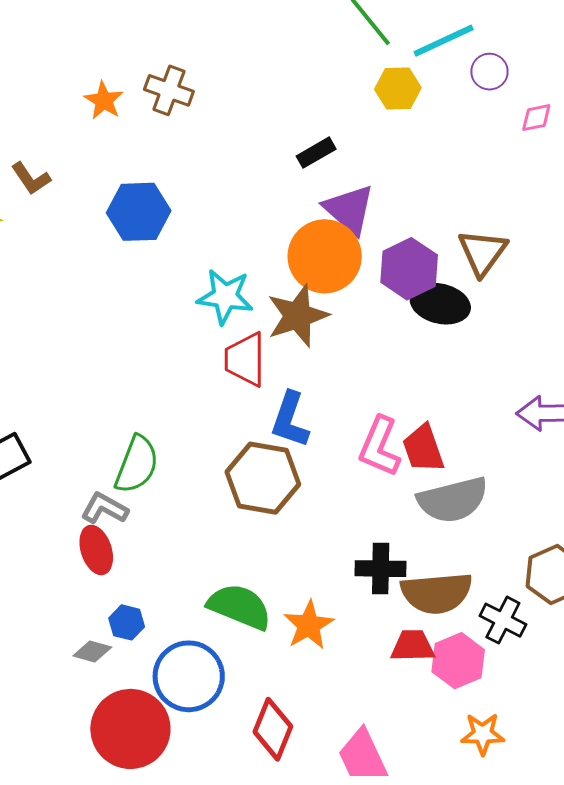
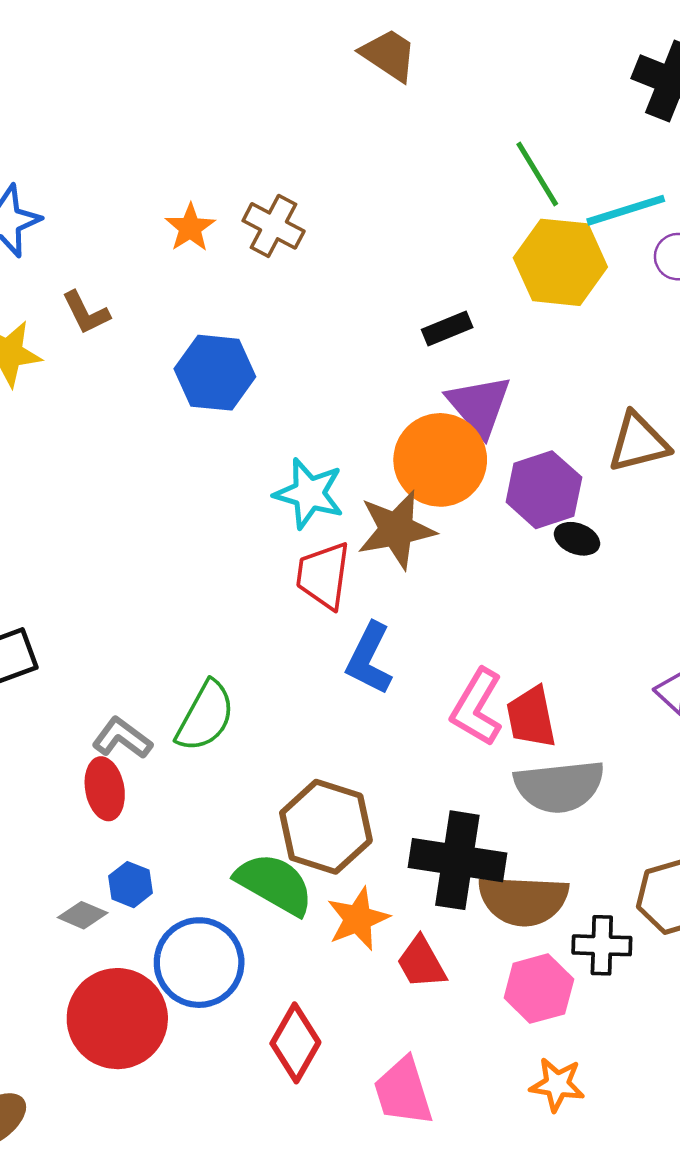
yellow hexagon: (398, 88) -> (560, 262), size x1.6
brown triangle: (483, 252) -> (638, 442), moved, turned 32
black ellipse: (440, 304) -> (577, 539), size x0.6
green semicircle: (137, 465) -> (205, 716), moved
brown hexagon: (263, 478) -> (326, 827), moved
black cross: (381, 569) -> (457, 860), size x1.5
black cross: (503, 620) -> (602, 945), turned -33
red trapezoid: (413, 646) -> (421, 963), moved, turned -126

